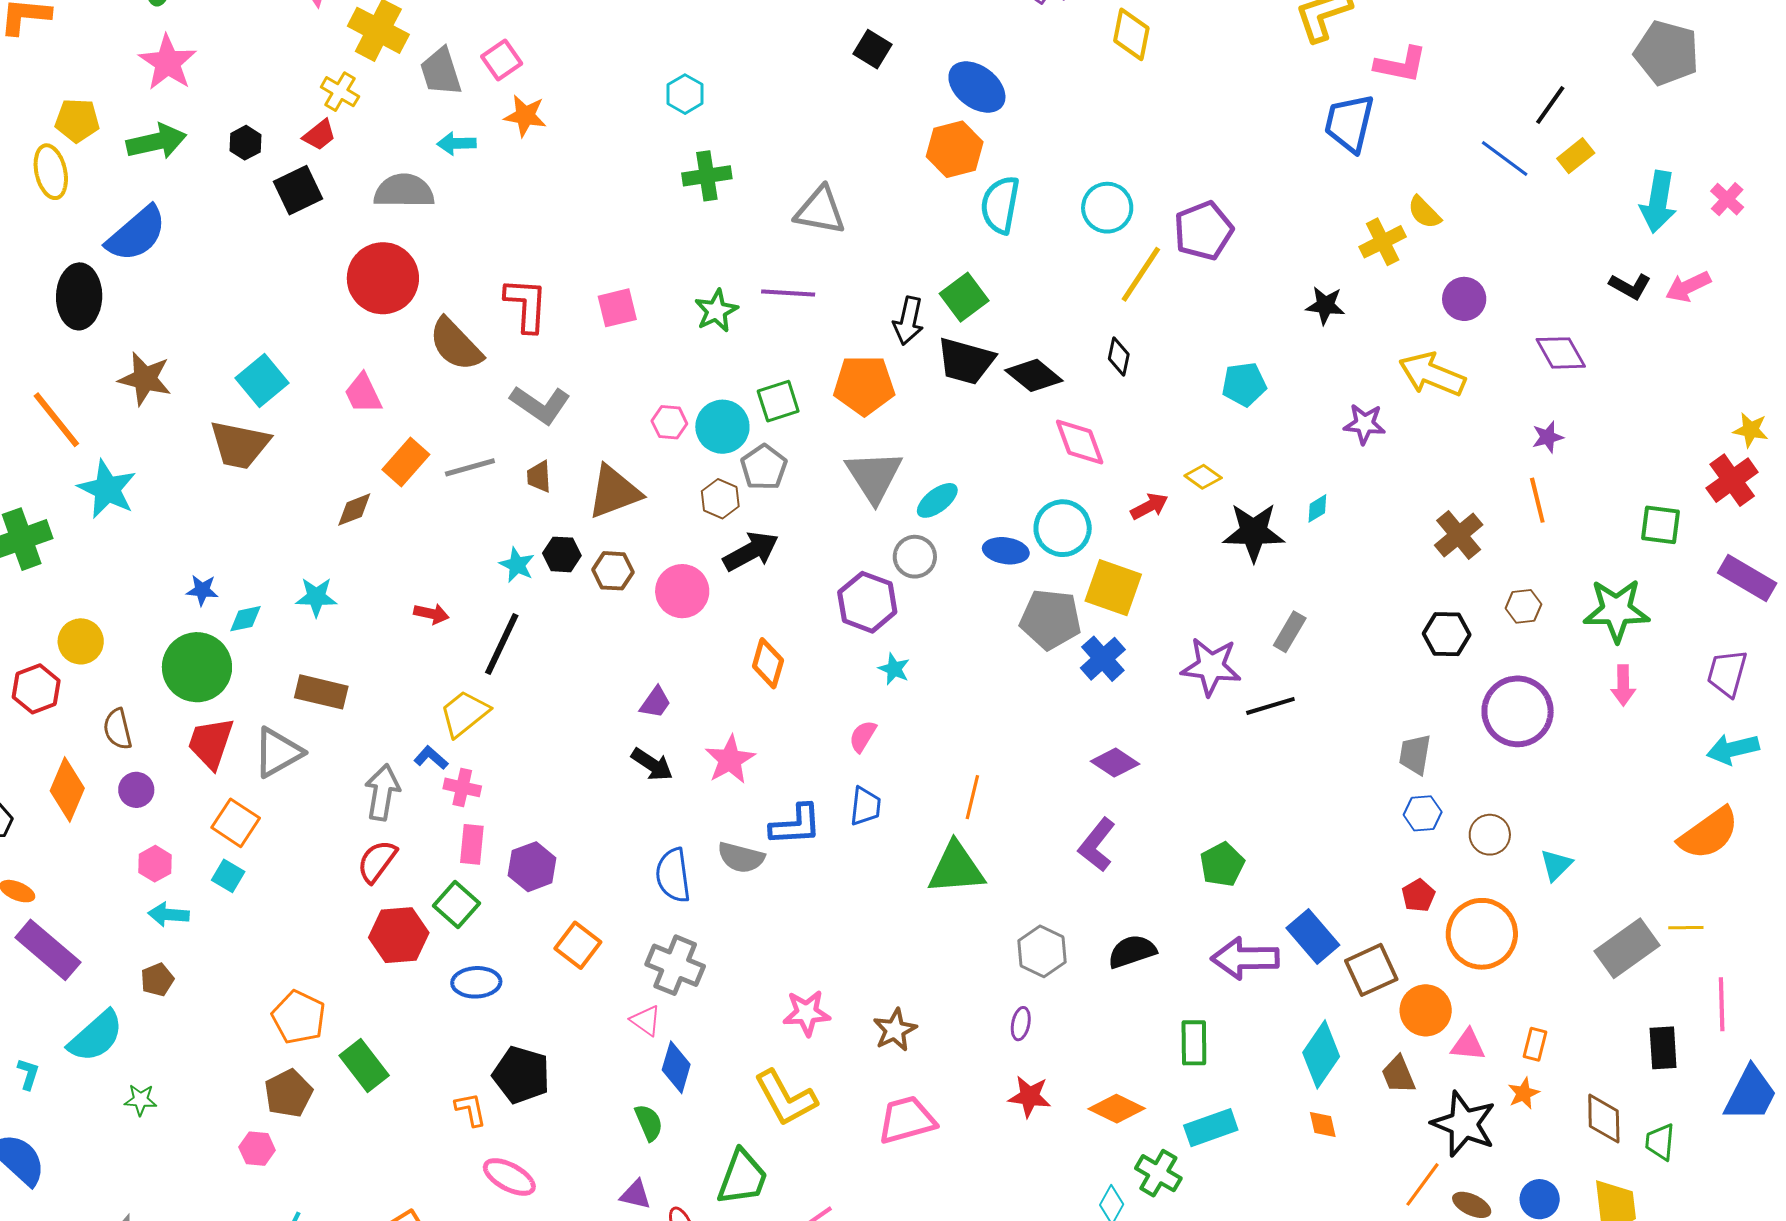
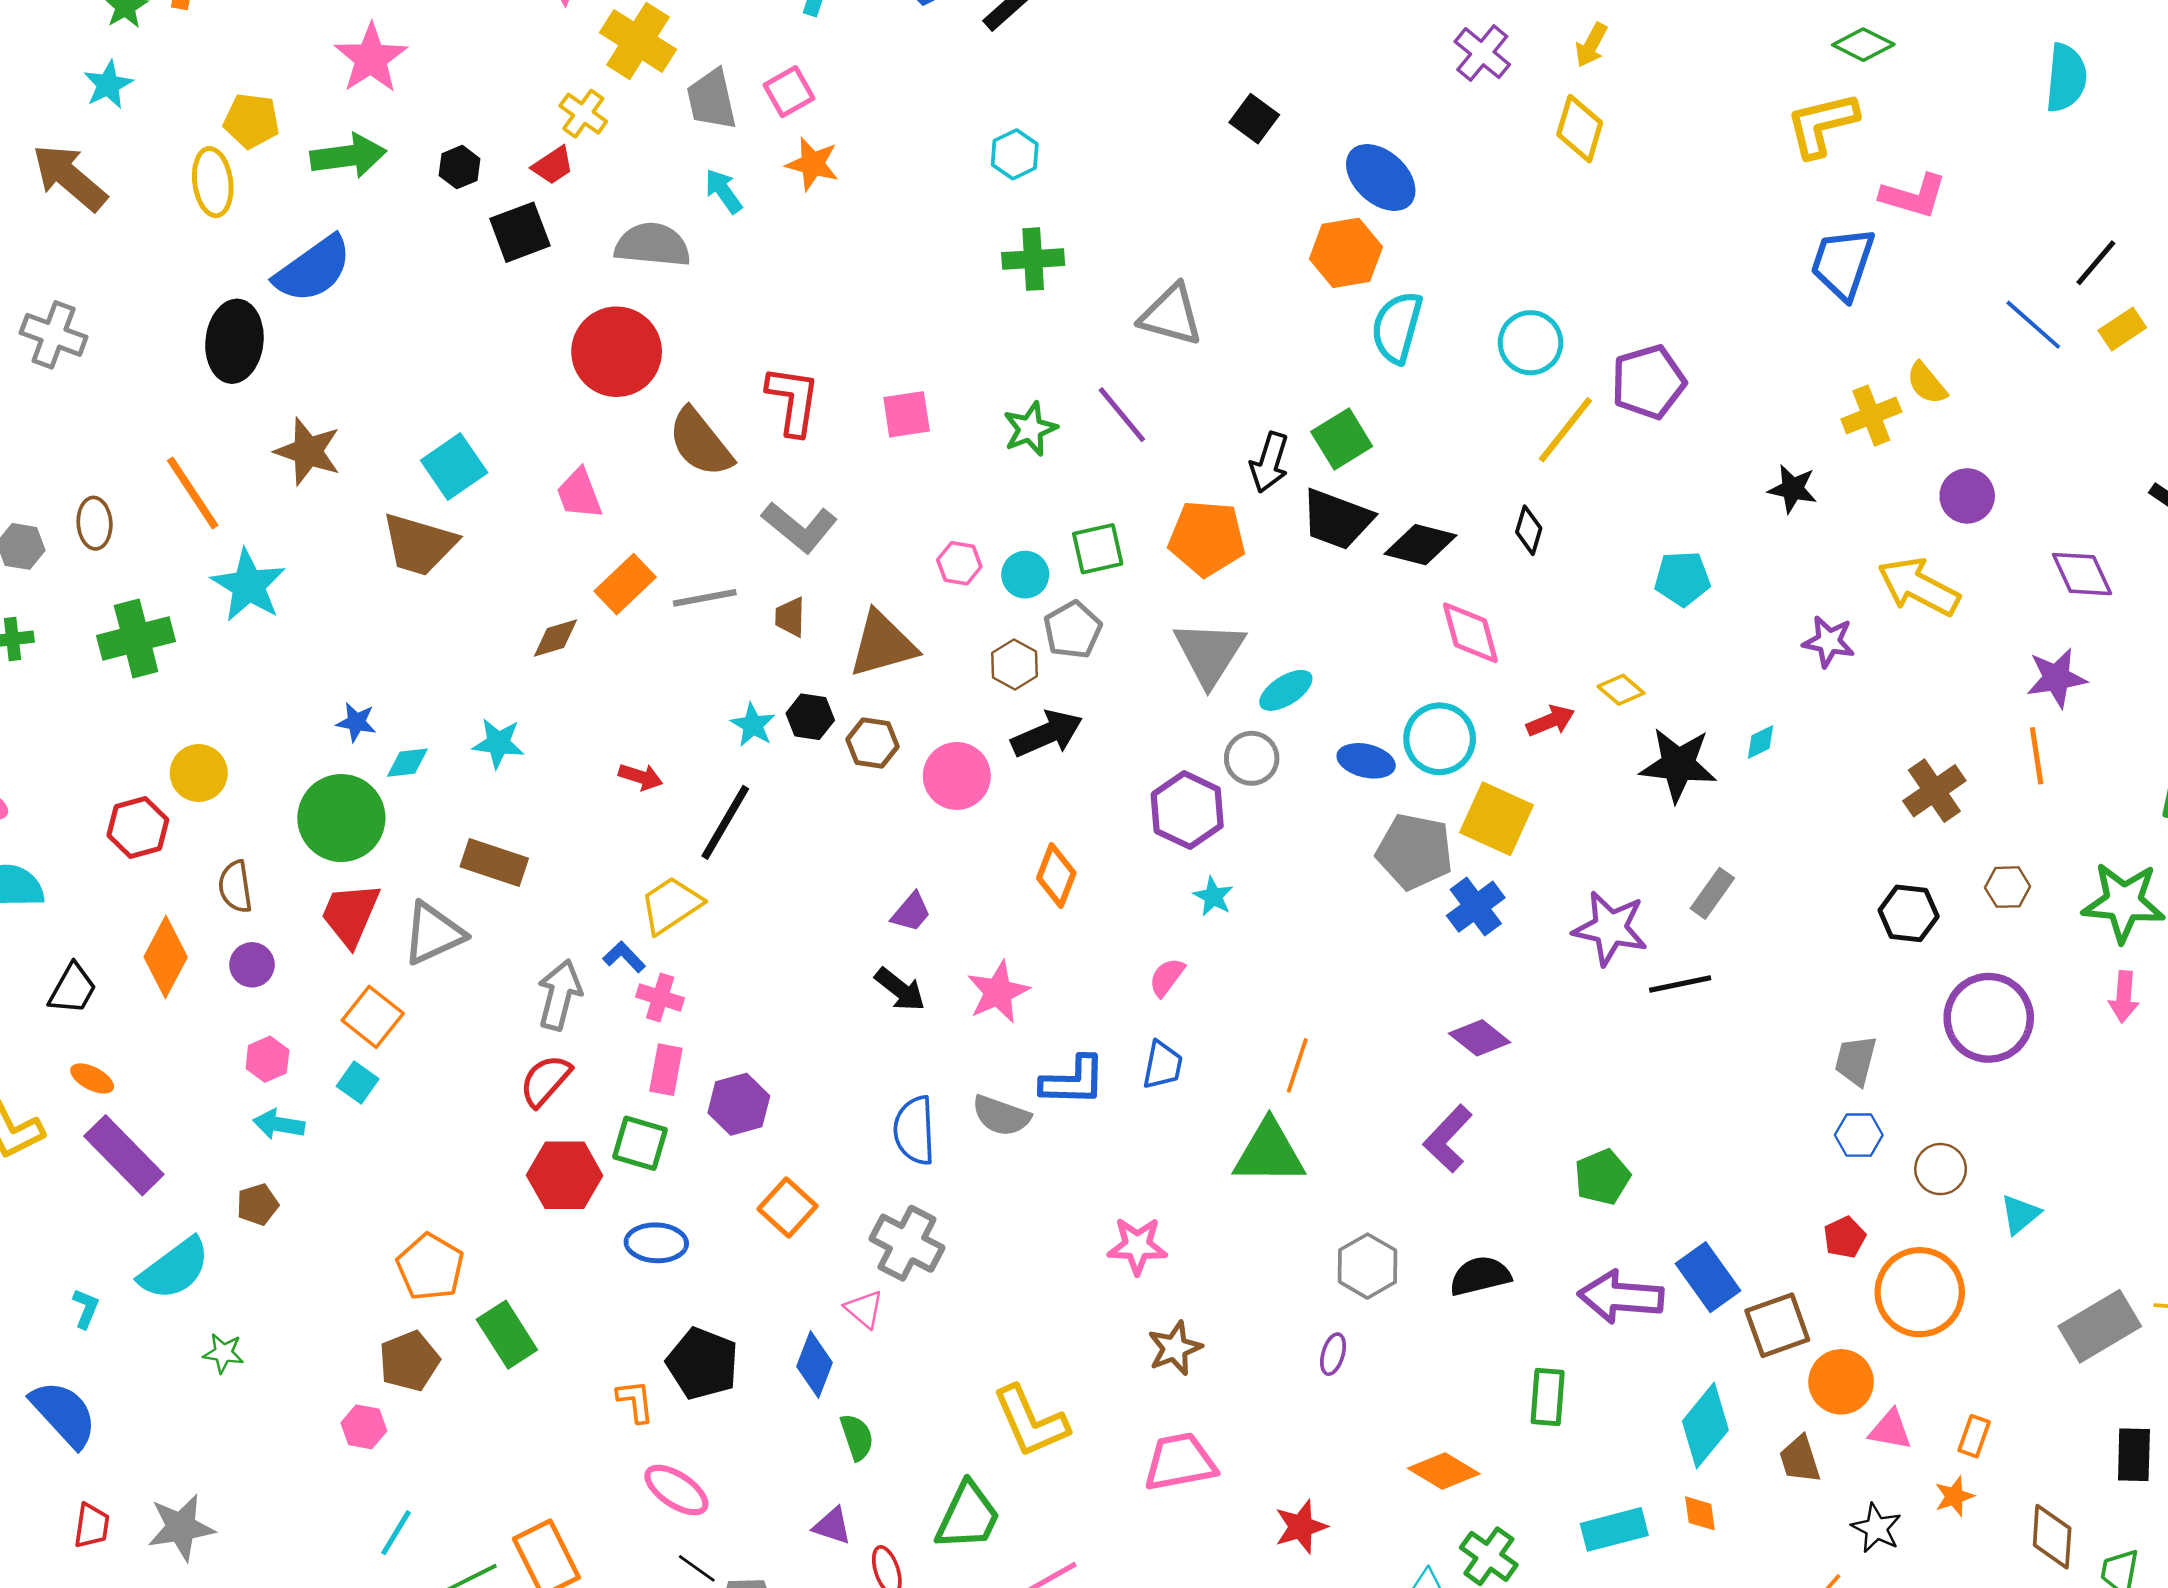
cyan arrow: (457, 143) -> (723, 191), turned 51
purple line: (788, 293) -> (1122, 415), turned 42
black diamond: (1034, 375) -> (1421, 545), turned -30
cyan circle: (722, 427) -> (1025, 575), size x0.7
purple star: (1548, 437) -> (2056, 678), size x1.5
green square: (456, 905) -> (640, 1143), turned -30
pink star: (807, 1013) -> (1137, 1246), moved
blue diamond: (676, 1067) -> (815, 1365), moved
red star: (1030, 1097) -> (1301, 1527), moved, turned -30
black star: (1464, 1124) -> (1876, 1528), size x0.6
cyan rectangle: (1211, 1128) -> (1614, 1529), moved

